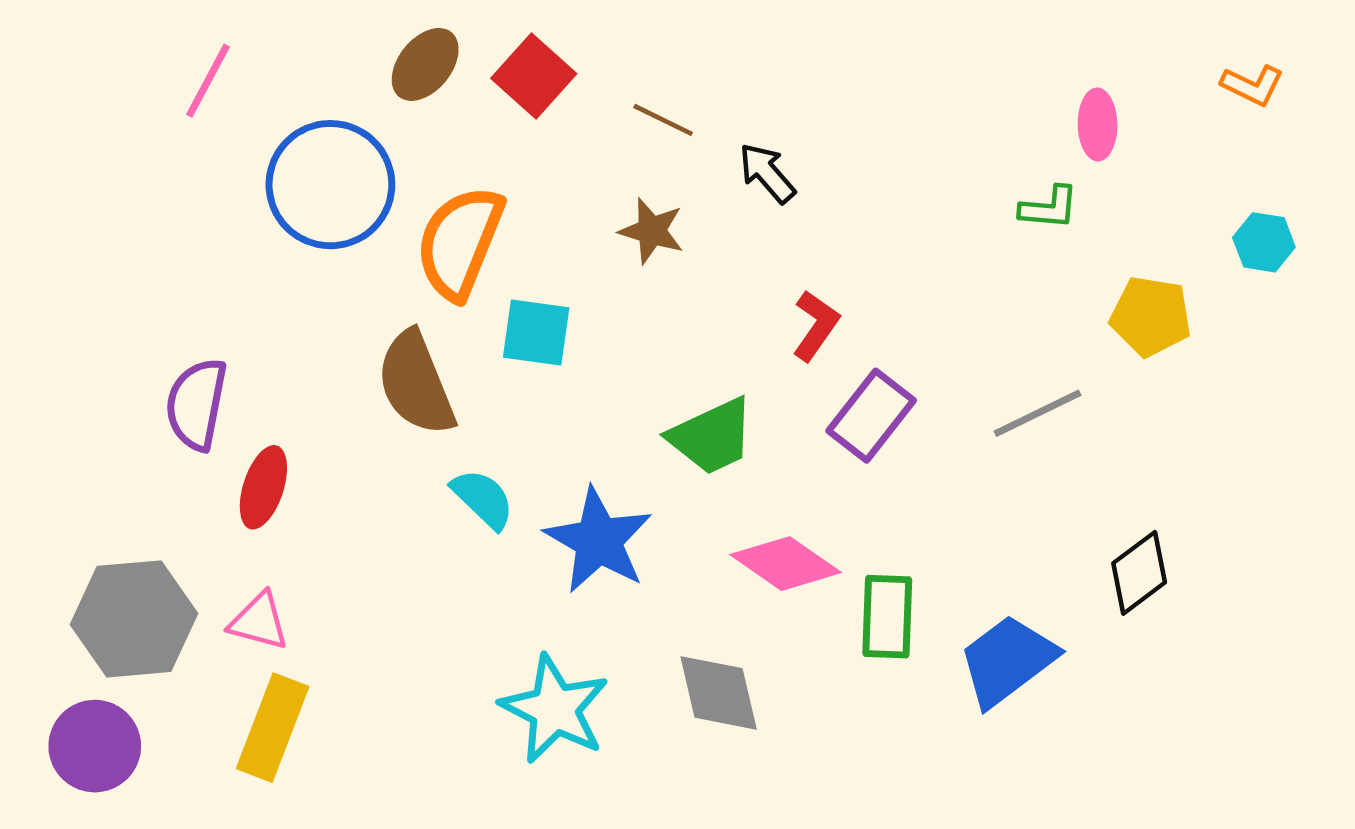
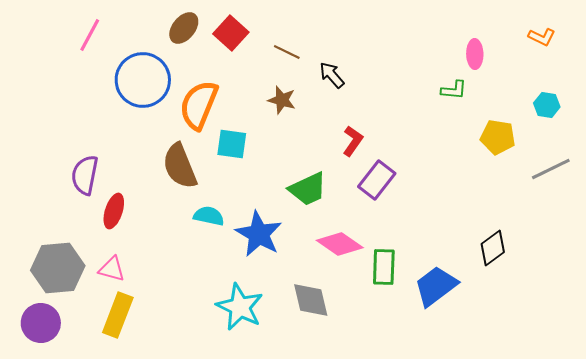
gray line: (1037, 413) -> (551, 169), moved
cyan semicircle: (483, 499) -> (209, 216), turned -32

